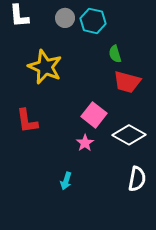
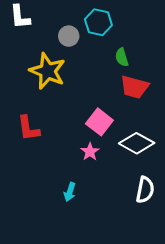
gray circle: (65, 18) -> (69, 36), moved

